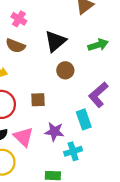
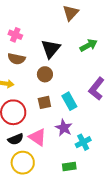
brown circle: (65, 70) -> (45, 74), moved
cyan rectangle: (84, 119) -> (69, 101), moved
purple star: (54, 132) -> (64, 128), turned 30

